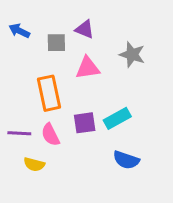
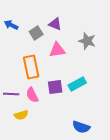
gray square: (56, 43) -> (36, 33), turned -32
blue semicircle: (126, 160) -> (81, 127), moved
yellow semicircle: (34, 164) -> (21, 115), turned -32

